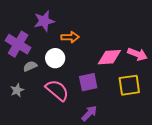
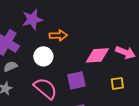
gray semicircle: (30, 66) -> (10, 66), moved
yellow square: (129, 85) -> (117, 83), size x0.6

